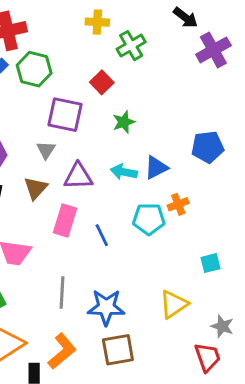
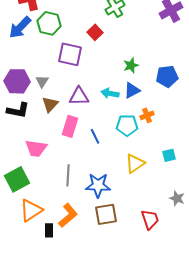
green star: (124, 122) -> (131, 65), moved
gray triangle: (46, 150) -> (42, 81), moved
yellow triangle: (174, 304) -> (135, 163), moved
red trapezoid: (208, 357) -> (150, 219), moved

